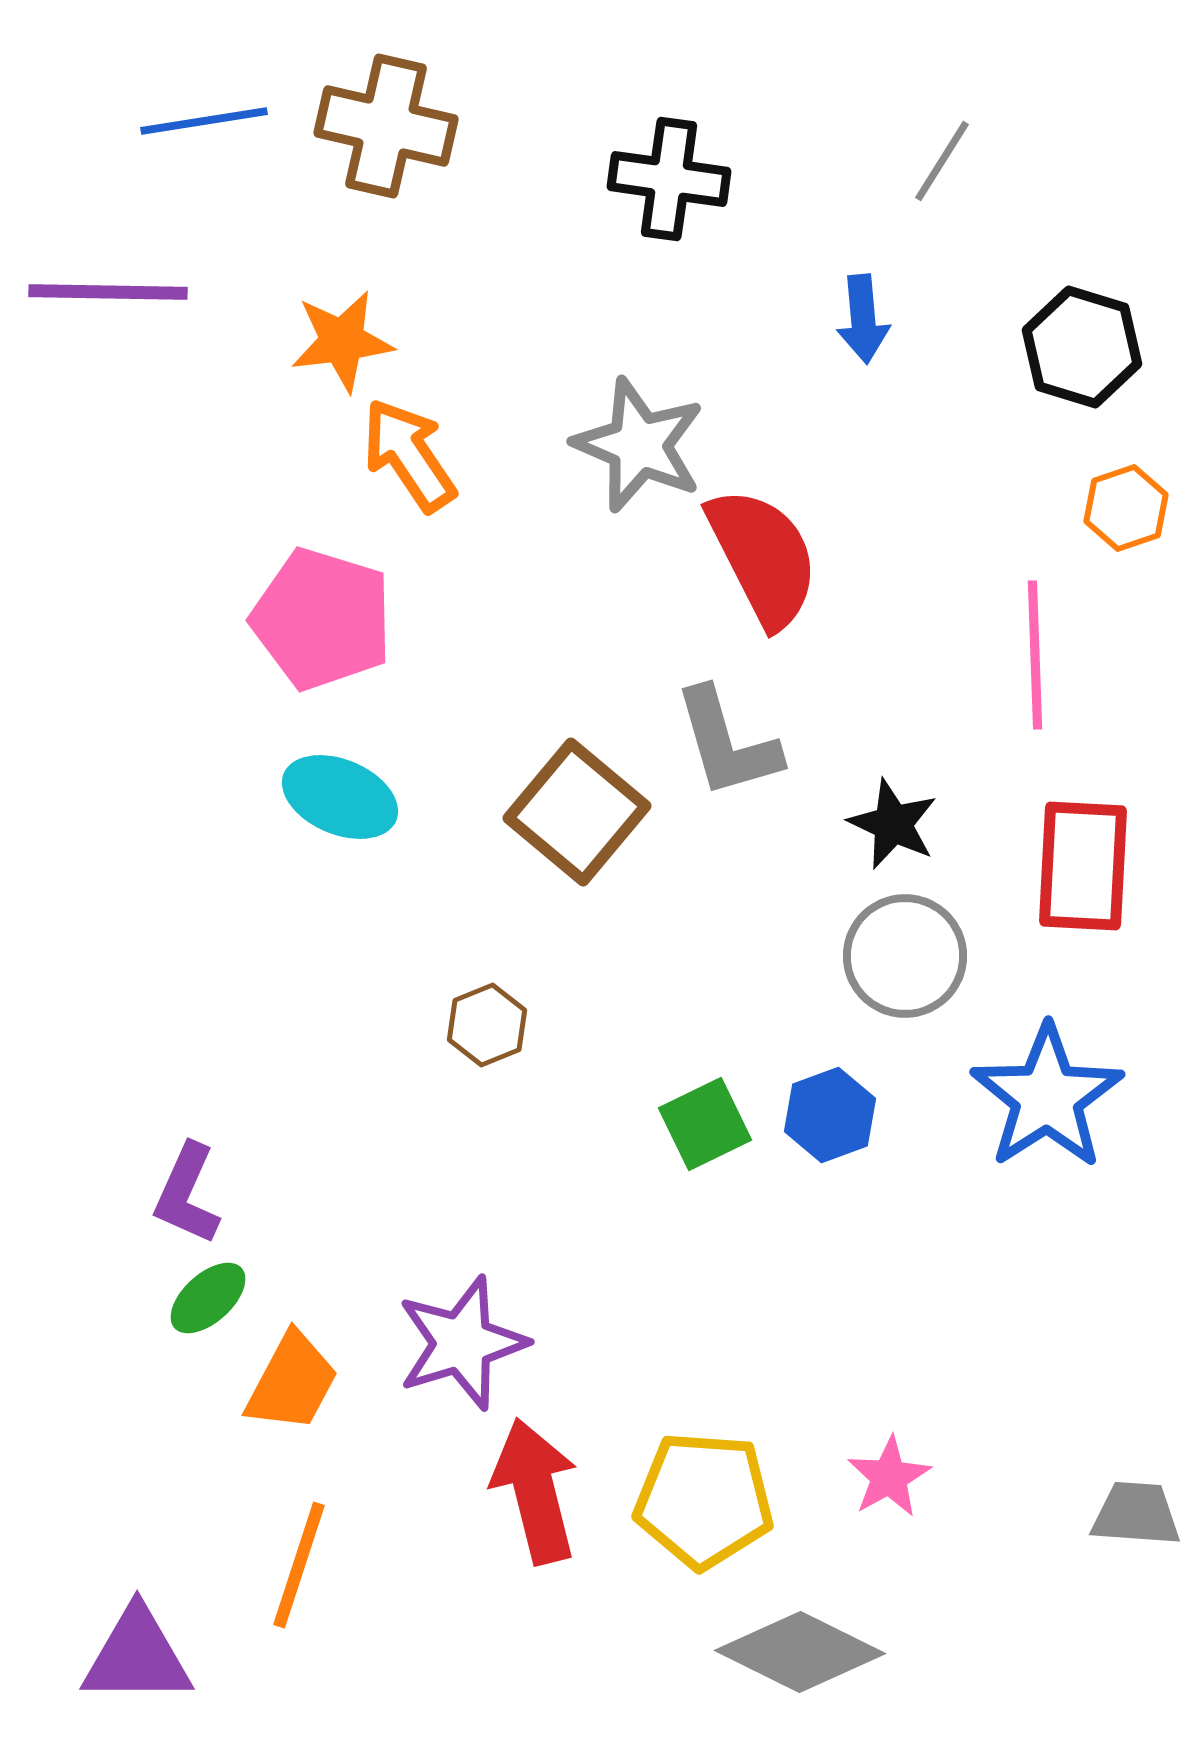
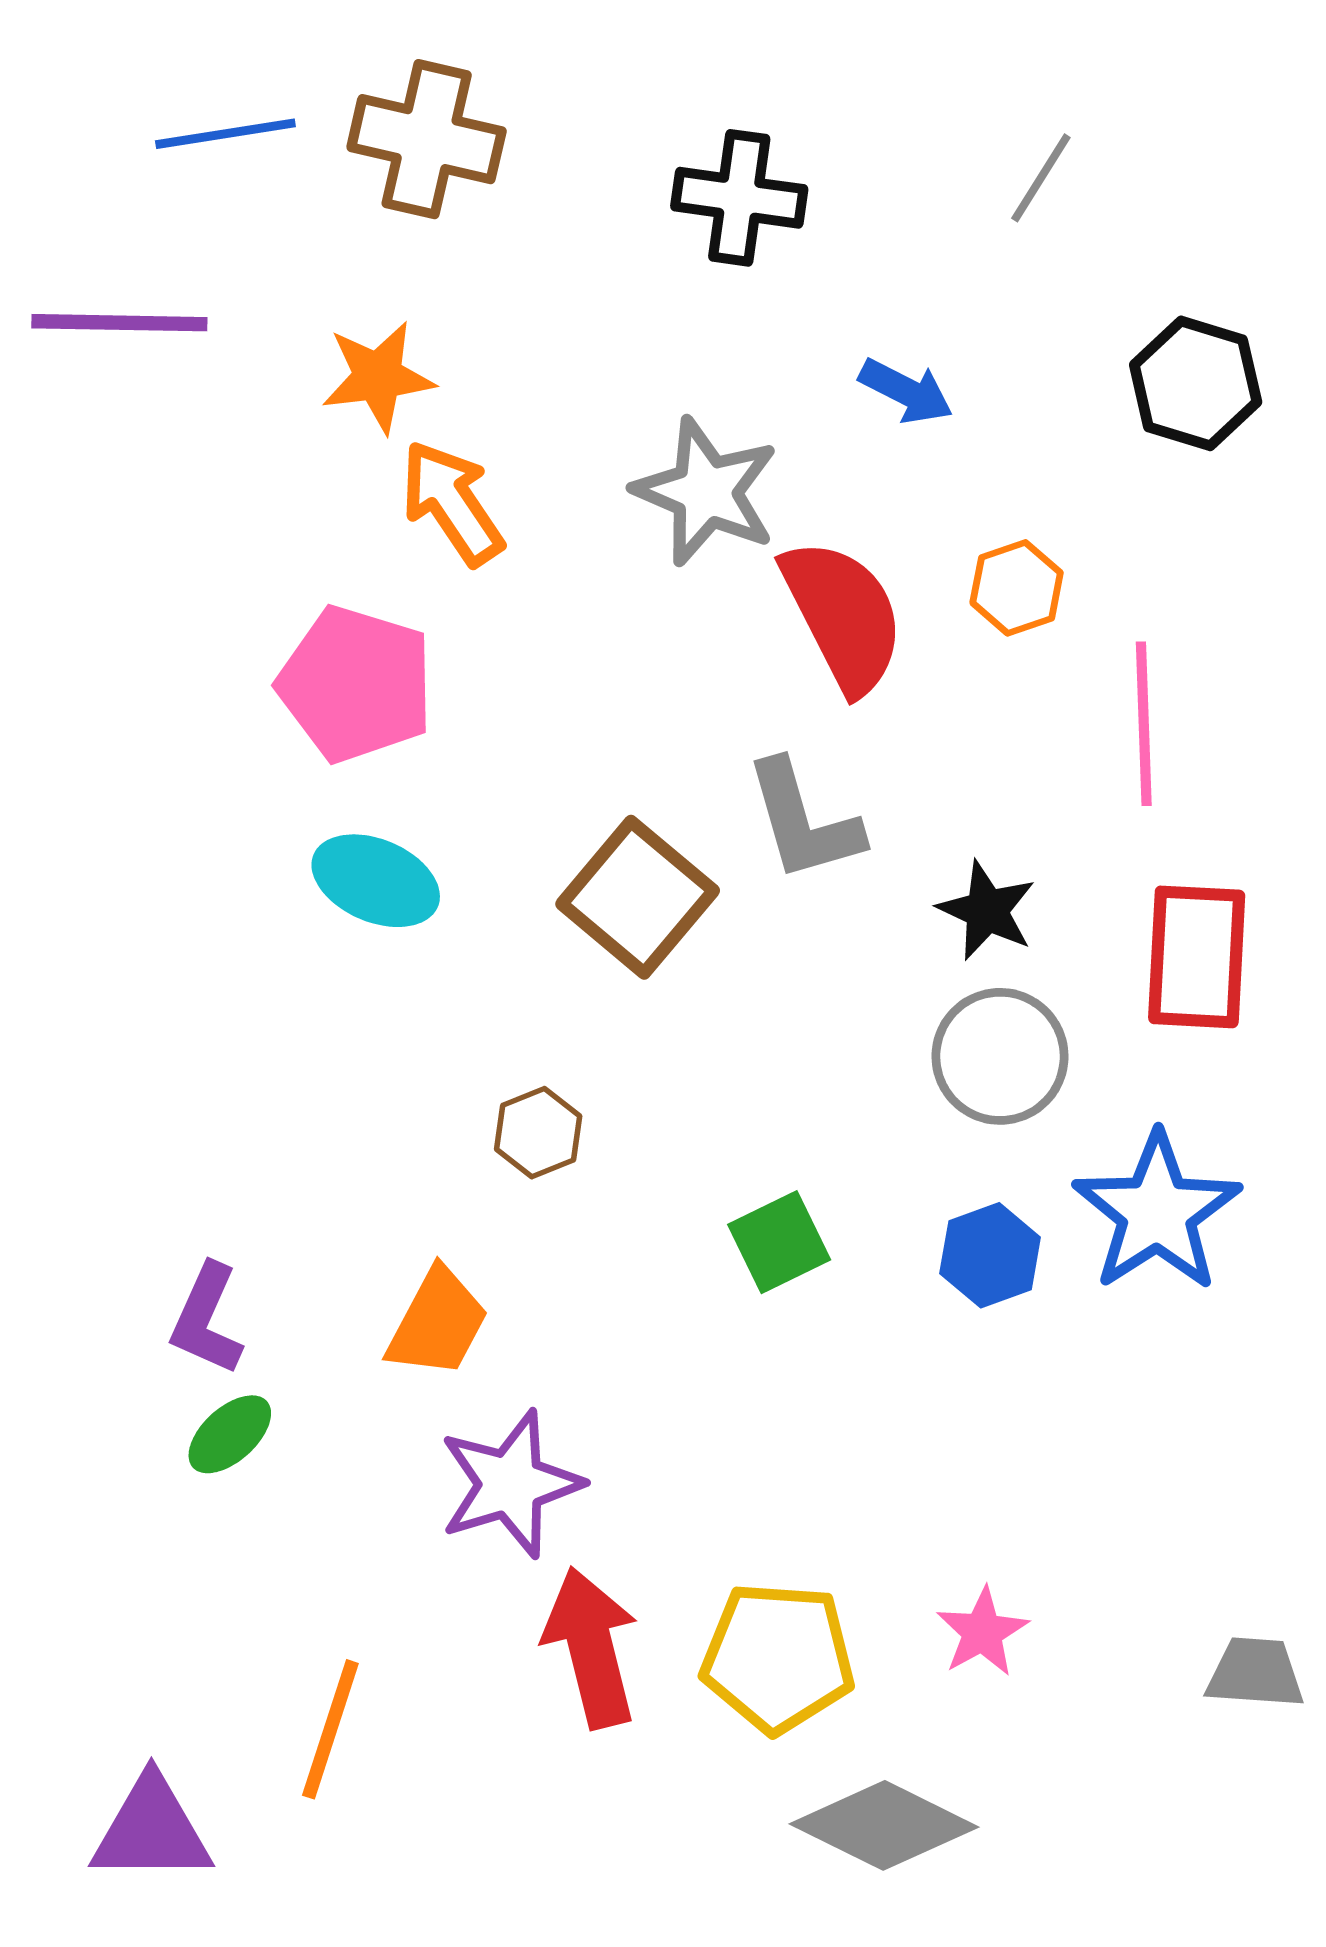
blue arrow: (863, 319) -> (906, 391), moved, turned -58
orange hexagon: (1126, 508) -> (1017, 588), moved
blue hexagon: (830, 1115) -> (990, 1255), moved
orange trapezoid: (292, 1382) -> (438, 1323), moved

